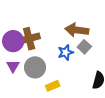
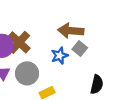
brown cross: (29, 39) -> (19, 42), turned -30

